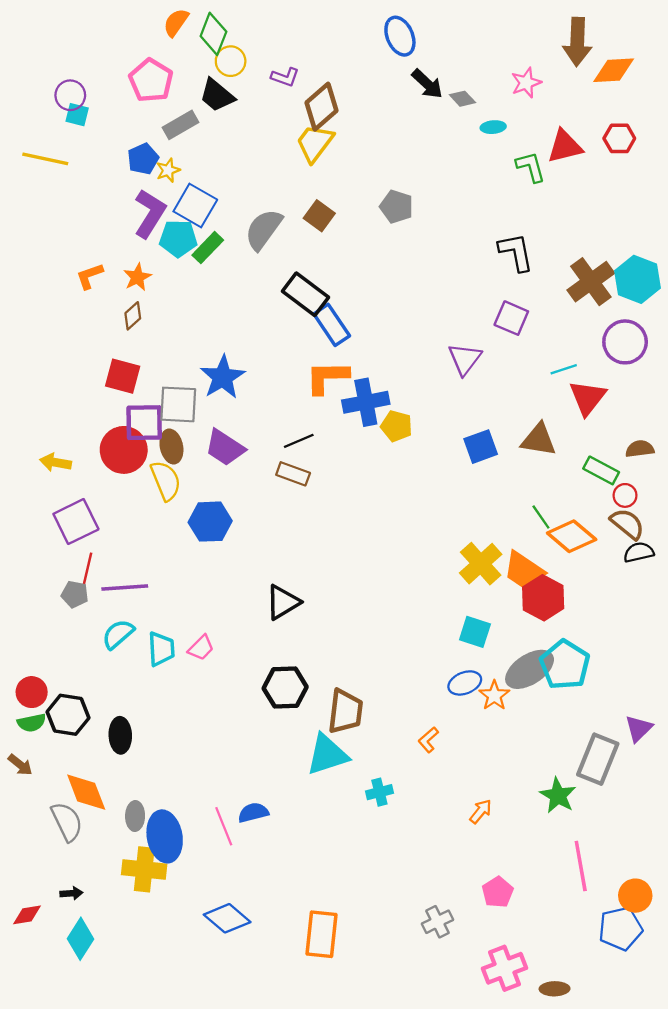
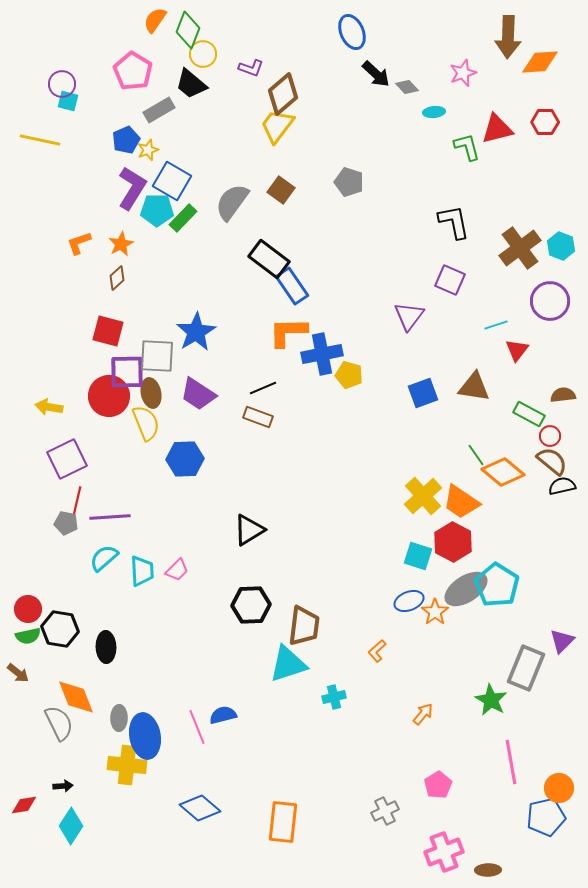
cyan hexagon: (638, 279) -> (561, 246), size x0.7
red triangle: (588, 398) -> (517, 350), size x0.7
red hexagon: (543, 598) -> (453, 542), moved

